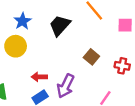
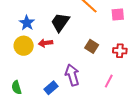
red arrow: (39, 77) -> (45, 43), moved
purple arrow: (66, 86) -> (72, 75), turned 145

